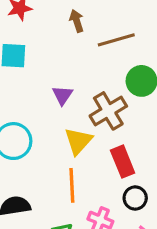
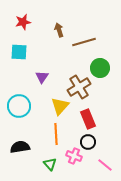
purple triangle: (62, 95) -> (42, 77), moved
black circle: (135, 198) -> (88, 142), moved

